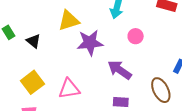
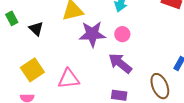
pink circle: (136, 36) -> (122, 34), moved

